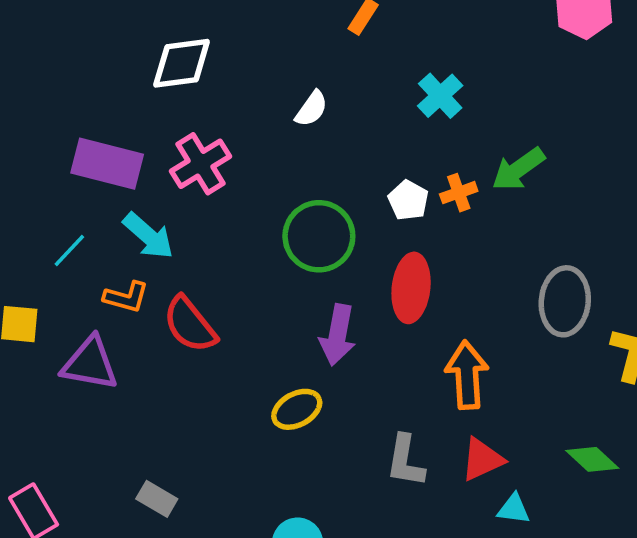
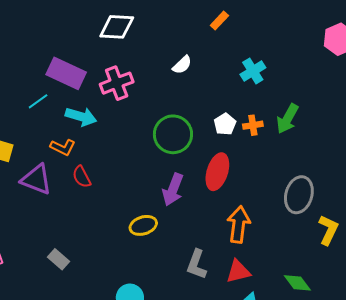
green arrow: (518, 169) -> (287, 119), turned -36
cyan arrow: (148, 236) -> (81, 117), turned -36
cyan line: (69, 250) -> (38, 101), moved
red semicircle: (190, 325) -> (82, 177), moved, size x0.7

